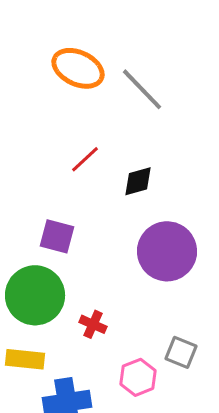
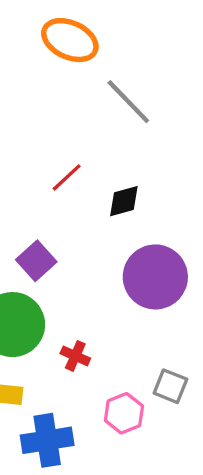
orange ellipse: (78, 68) -> (70, 40), moved
purple square: (57, 236) -> (36, 261), turned 33

